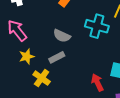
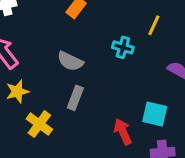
cyan cross: (97, 26) -> (123, 47), size x0.6
gray rectangle: (57, 57) -> (75, 98), moved, turned -42

